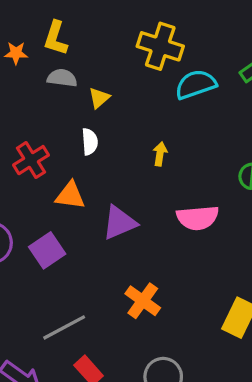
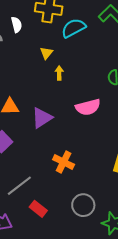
yellow triangle: (99, 98) -> (46, 53), moved
white semicircle: (90, 142) -> (17, 25), moved

